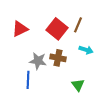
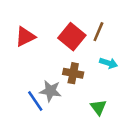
gray star: (38, 61) -> (50, 91), moved
blue line: (28, 80) -> (35, 101), turned -36

